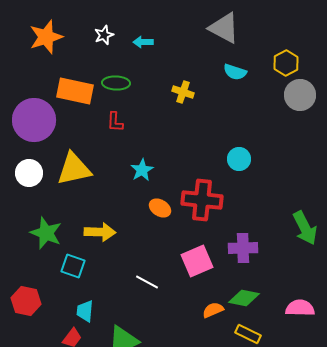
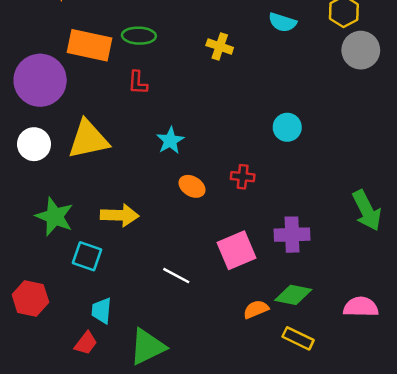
red cross: (202, 200) -> (243, 177), size x0.5

